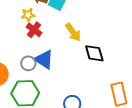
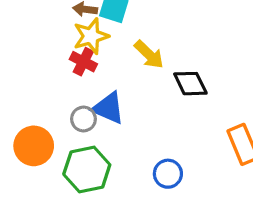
yellow star: (28, 15) -> (91, 36), moved, size x1.5

